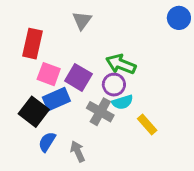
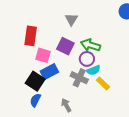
gray triangle: (82, 20) -> (71, 19), moved
purple square: (78, 77) -> (65, 46), moved
yellow rectangle: (147, 125) -> (103, 84), moved
blue semicircle: (47, 142) -> (35, 100), moved

